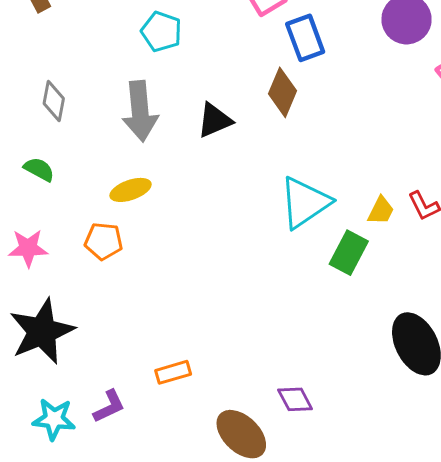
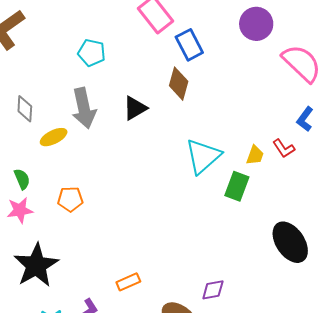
green semicircle: (39, 169) -> (22, 179), moved, turned 45
yellow ellipse: (131, 190) -> (54, 137), moved
purple diamond: (295, 399) -> (213, 290), turned -65

